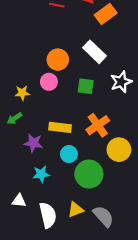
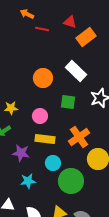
pink circle: (49, 82) -> (40, 116), moved

